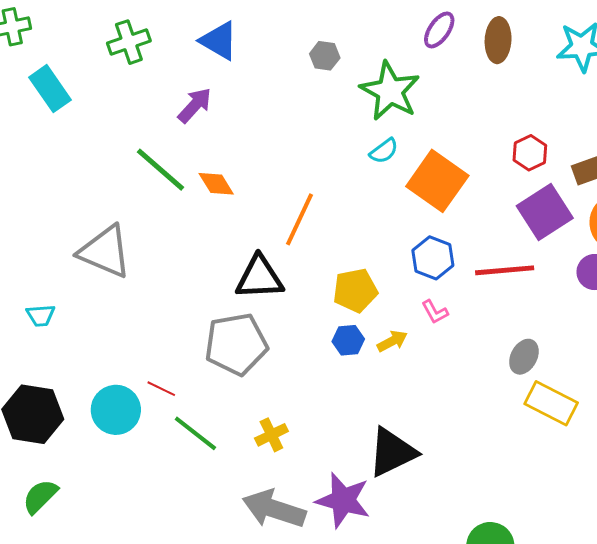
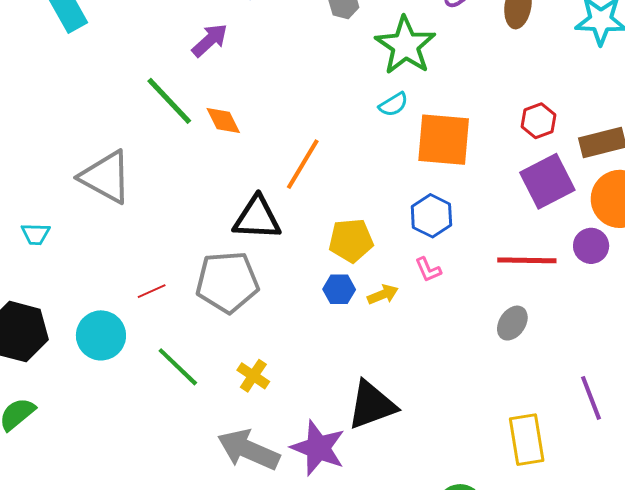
orange square: (437, 181) -> (444, 140), turned -36
red line: (505, 270) -> (527, 260), moved
red line: (161, 389) -> (152, 291), moved, turned -56
yellow rectangle: (551, 403) -> (527, 440), moved, turned 48
yellow cross: (271, 435) -> (253, 376), turned -36

